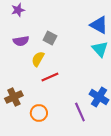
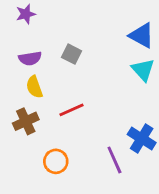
yellow semicircle: (38, 59) -> (34, 87), moved, turned -49
brown cross: (14, 97) -> (26, 121), moved

